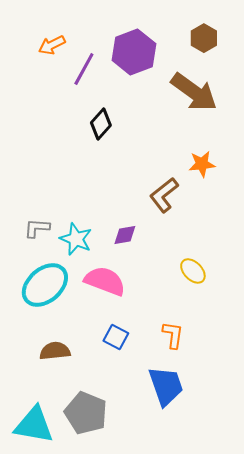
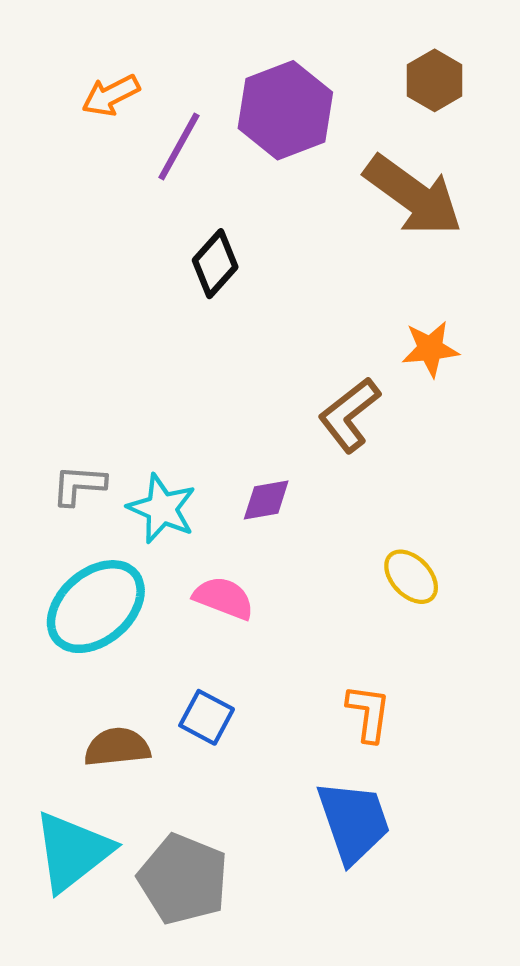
pink semicircle: (105, 281) -> (224, 598), size x0.7
blue square: (116, 337) -> (207, 717), moved
cyan triangle: (34, 425) -> (72, 851), moved, turned -48

